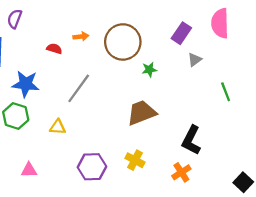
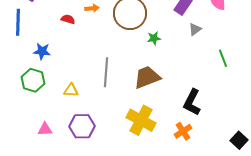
blue star: (26, 84) -> (42, 51), size x0.7
gray line: (79, 88) -> (106, 72), moved, turned -32
yellow cross: (135, 160) -> (141, 120), size x1.6
purple hexagon: (92, 167) -> (82, 126), moved

